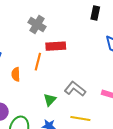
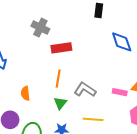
orange line: (38, 62) -> (58, 79), moved
orange semicircle: (16, 74) -> (25, 93), moved

